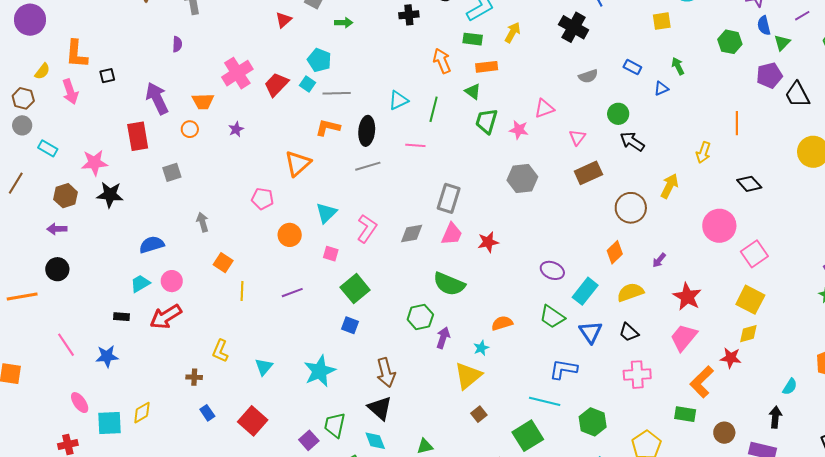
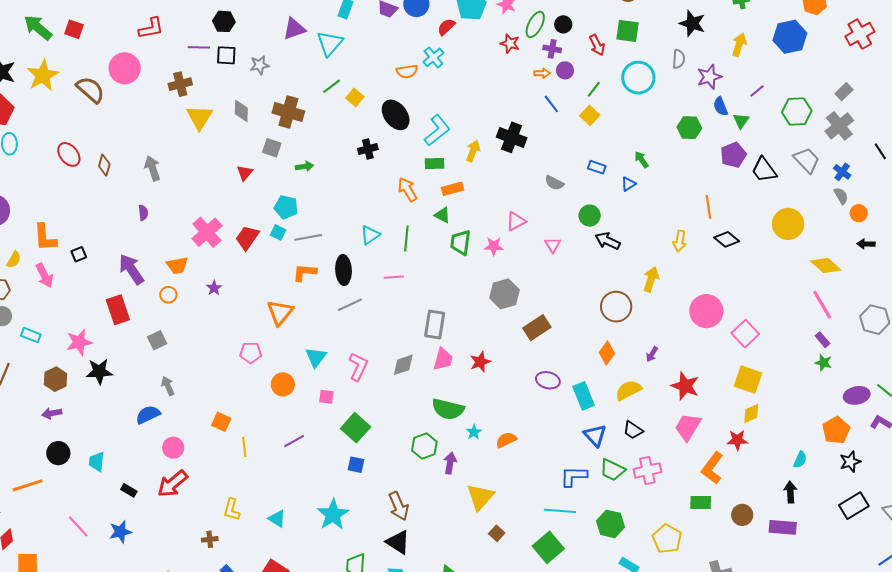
yellow square: (662, 21) -> (590, 115), moved, turned -30
black cross: (574, 27) -> (512, 137), moved
gray semicircle: (588, 76) -> (554, 183), turned 54
brown rectangle: (588, 173) -> (537, 328), moved
black diamond: (749, 184) -> (727, 239), moved
gray arrow: (203, 222) -> (168, 386), moved
cyan trapezoid: (140, 284) -> (97, 462), moved, turned -45
cyan rectangle: (585, 291) -> (584, 396), turned -52
black rectangle: (121, 317) -> (129, 490), turned 35
green trapezoid: (552, 317) -> (612, 470), moved
cyan star: (481, 348) -> (474, 432), moved
cyan triangle: (264, 367) -> (277, 519), turned -30

